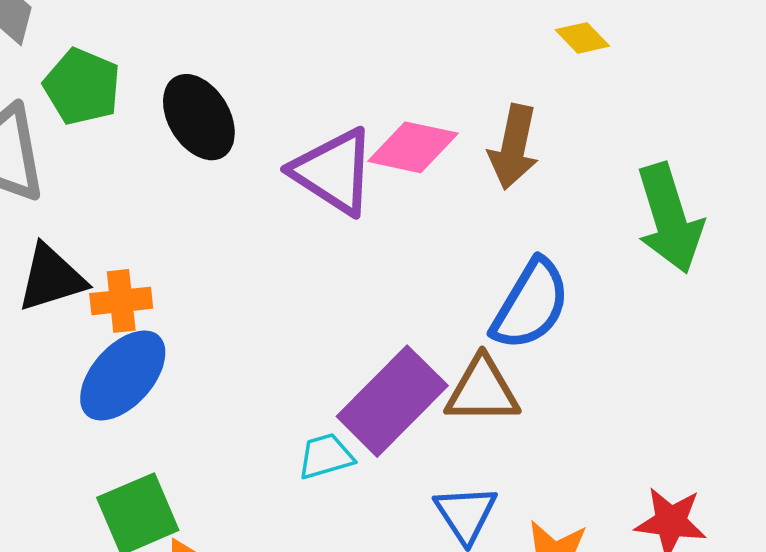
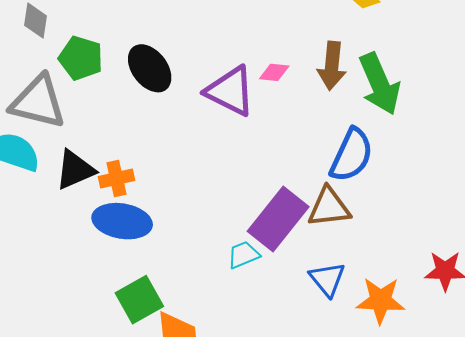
pink diamond: (413, 147) -> (274, 72), size x0.6
green arrow: (669, 218) -> (380, 84), moved
blue ellipse: (123, 375) -> (122, 221), turned 64

